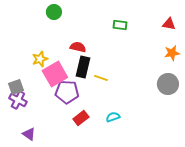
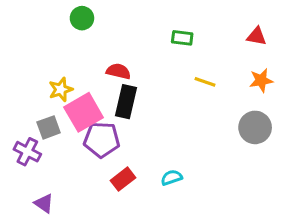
yellow line: (101, 78) -> (205, 82), moved
gray square: (16, 87) -> (49, 127), moved

